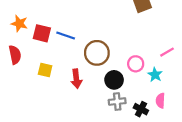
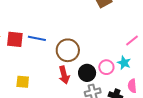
pink circle: (136, 64) -> (106, 67), moved
yellow square: (45, 70) -> (23, 82), moved
red arrow: (76, 79) -> (64, 75), moved

